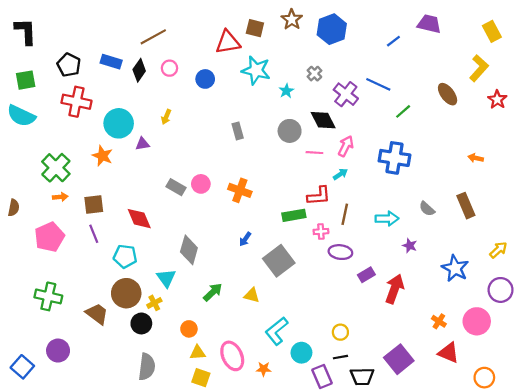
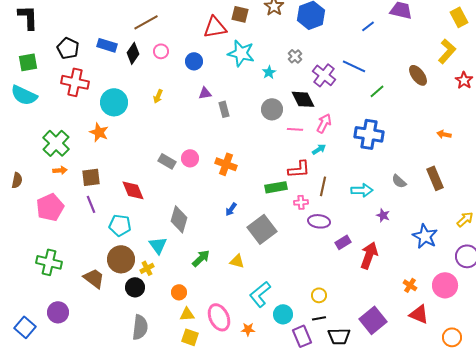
purple triangle: (142, 144) -> (205, 93), moved

